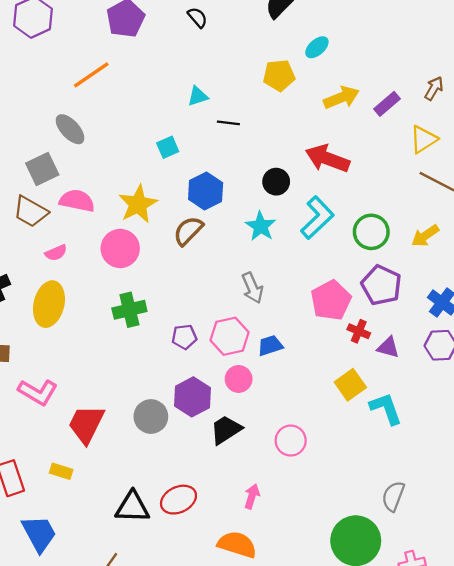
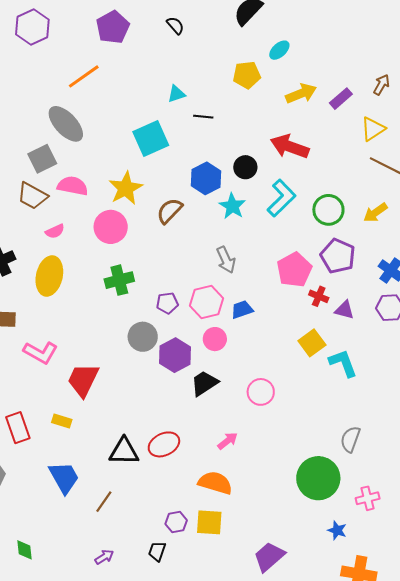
gray ellipse: (70, 129) -> (66, 124), size x1.4
cyan square: (168, 147) -> (151, 139), size x1.8
blue hexagon: (206, 191) -> (206, 178), moved
gray circle: (151, 417) -> (143, 337), moved
pink arrow: (252, 496) -> (228, 441), turned 35
blue trapezoid: (39, 534) -> (64, 478), moved

